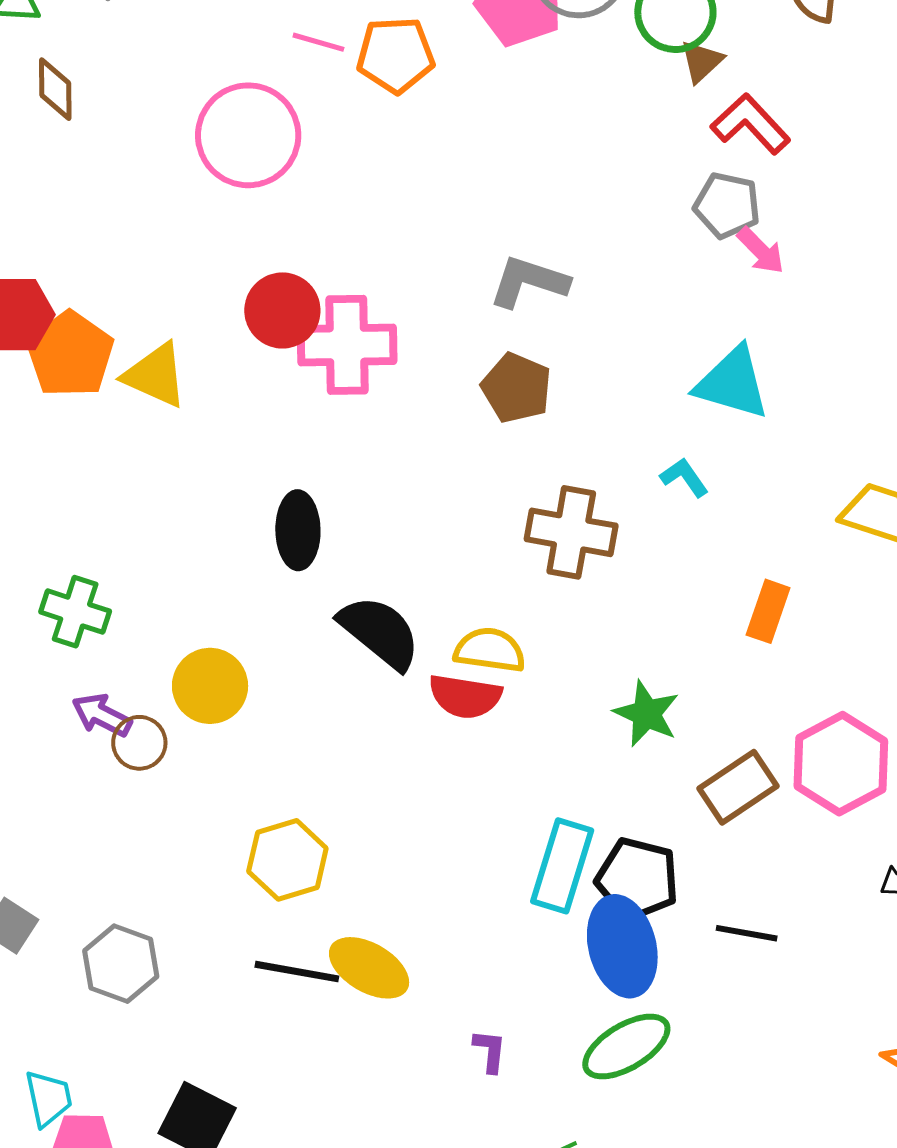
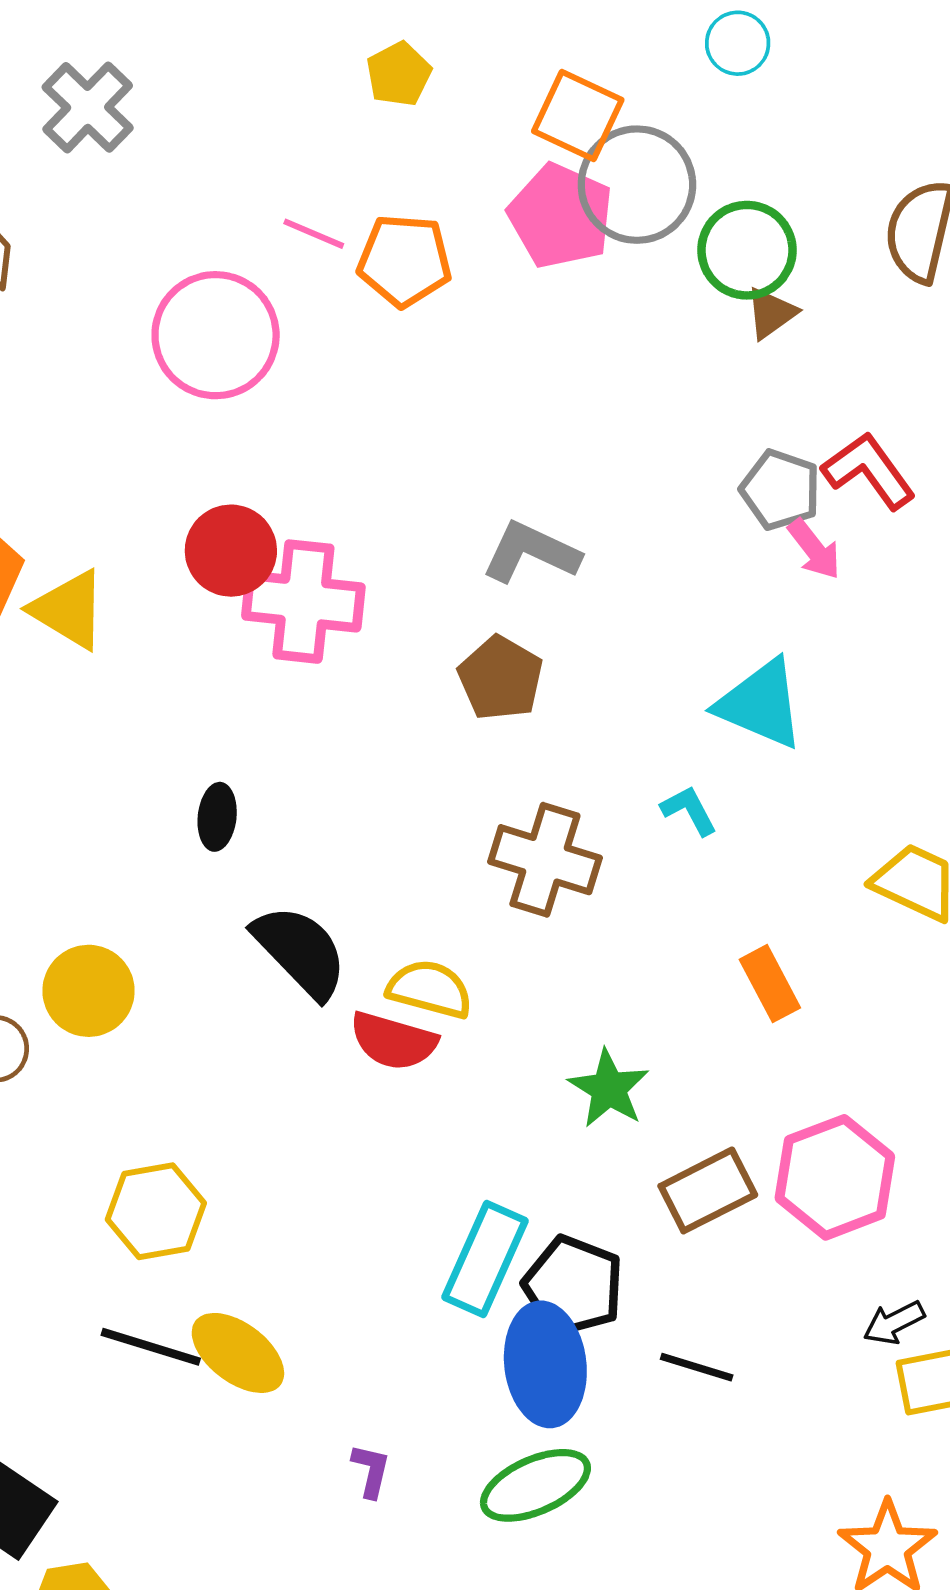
red L-shape: (750, 124) -> (869, 471), moved
black ellipse: (298, 530) -> (217, 817), size x0.7
orange rectangle: (768, 611) -> (770, 984), turned -54

